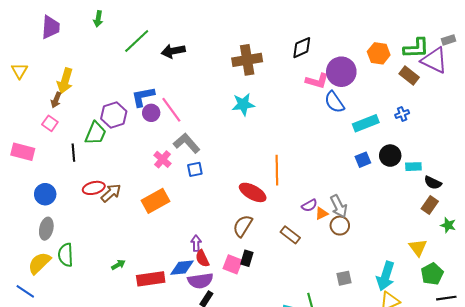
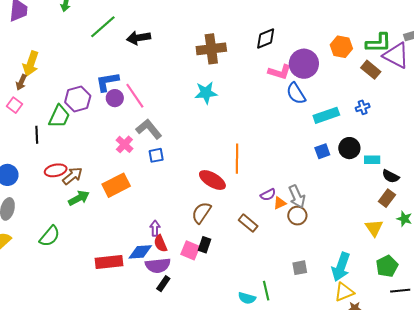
yellow triangle: (418, 248) -> (374, 228), moved
green semicircle: (66, 255) -> (50, 236), moved, turned -140
green arrow: (118, 265) -> (79, 198), moved, size x1.5

